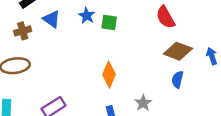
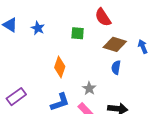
blue star: (87, 16) -> (38, 28), moved
green square: (109, 23) -> (78, 33), moved

